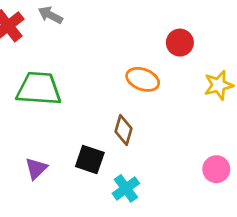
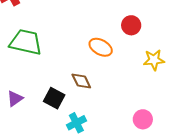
brown diamond: (123, 130) -> (81, 81), turned -50

